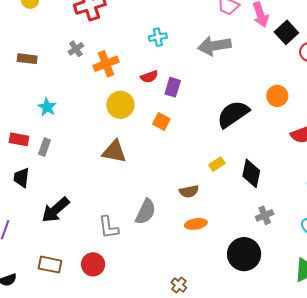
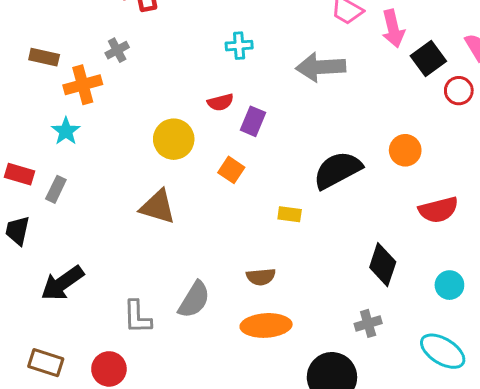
orange cross: (106, 64) -> (83, 85), moved
yellow rectangle: (217, 164) -> (290, 214), moved, turned 35
black diamond: (251, 173) -> (383, 265), moved
orange ellipse: (196, 224) -> (266, 325), size x1.5

